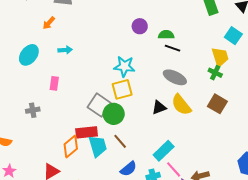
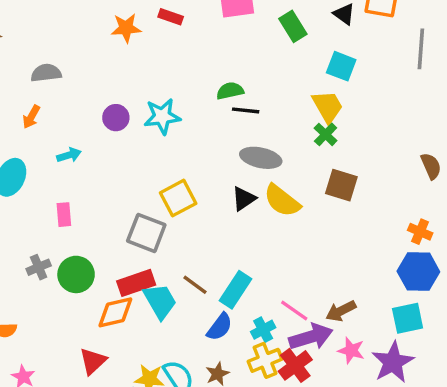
purple circle: (140, 26) -> (116, 118), moved
cyan star: (124, 66) -> (162, 116), moved
green cross: (215, 73) -> (326, 134), turned 32
black triangle: (159, 107) -> (244, 199), moved
green circle: (114, 114) -> (76, 274), moved
orange diamond: (71, 146) -> (115, 312), turned 40
cyan rectangle: (164, 151) -> (235, 290), moved

